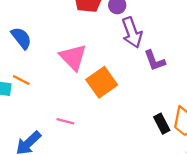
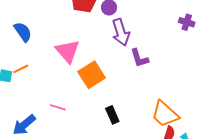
orange line: (21, 80) -> (21, 69), turned -56
black rectangle: (162, 124) -> (112, 115), moved

